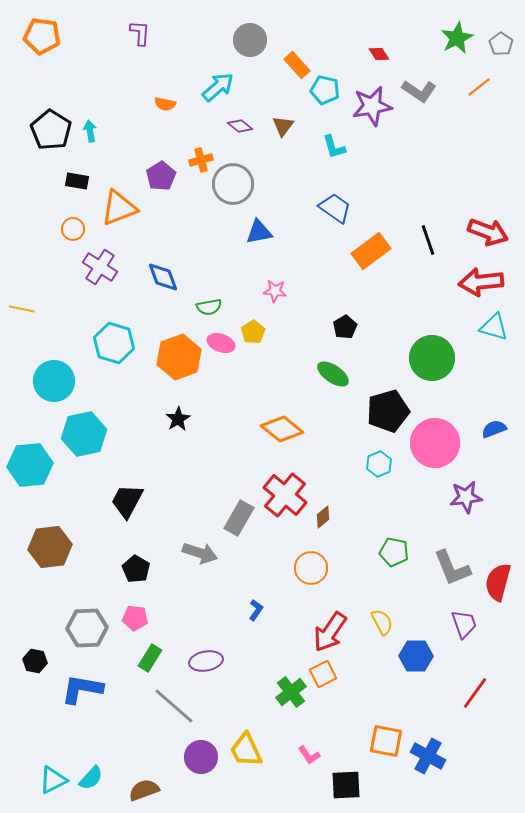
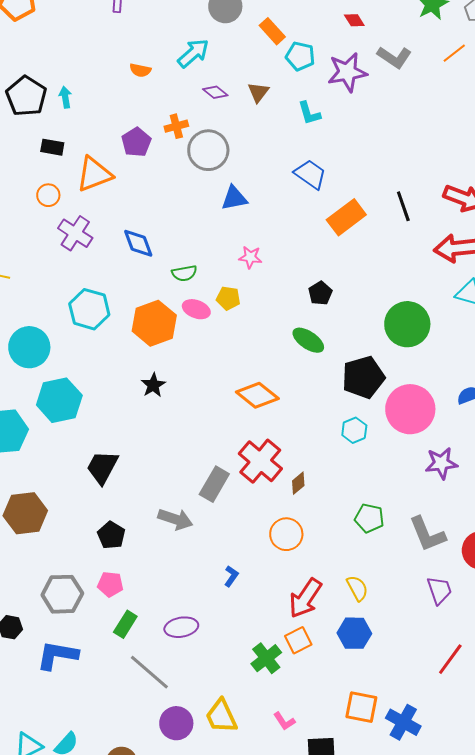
yellow pentagon: (253, 332) -> (228, 298), turned -30
blue hexagon: (416, 656) -> (354, 633), moved

